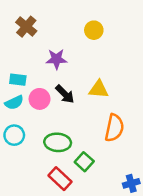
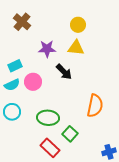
cyan rectangle: (18, 80) -> (15, 66), turned -32
yellow triangle: (99, 89) -> (76, 48), moved
black arrow: (65, 94) -> (64, 72), moved

